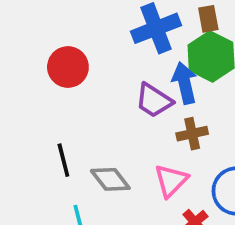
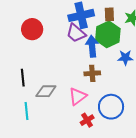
purple trapezoid: (154, 100) -> (76, 33), moved
gray diamond: (110, 179) -> (46, 91), turned -60

